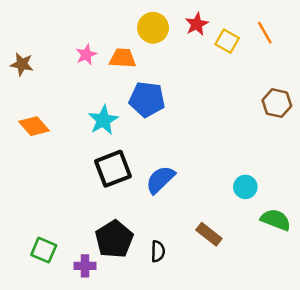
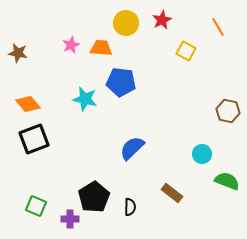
yellow square: (227, 41) -> (186, 51), moved
brown hexagon: (277, 103) -> (228, 111), moved
cyan star: (103, 120) -> (85, 99), turned -30
black square: (113, 169) -> (34, 139), moved

